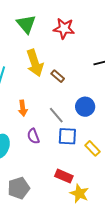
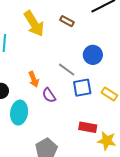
brown rectangle: (58, 76) -> (67, 21), moved
orange arrow: (23, 108) -> (34, 79), moved

